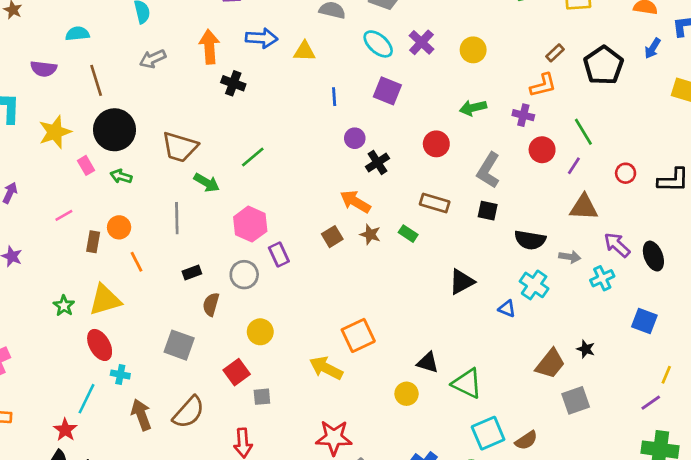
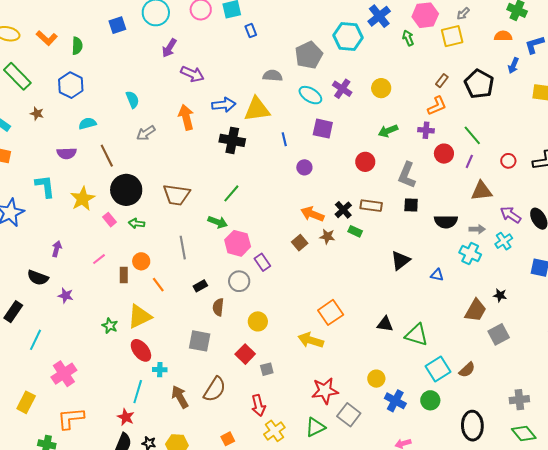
yellow triangle: (304, 51) -> (257, 109), size x1.6
black cross: (233, 83) -> (232, 140), moved, size x1.4
black cross: (377, 162) -> (343, 210), moved
green arrow: (207, 183) -> (218, 222), moved
cyan cross: (534, 285) -> (470, 254), moved
yellow circle: (407, 394) -> (376, 379), moved

